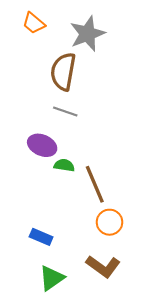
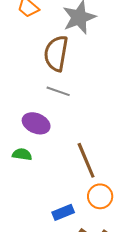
green semicircle: (64, 165) -> (22, 154), moved
blue rectangle: (41, 237) -> (63, 212), moved, turned -45

